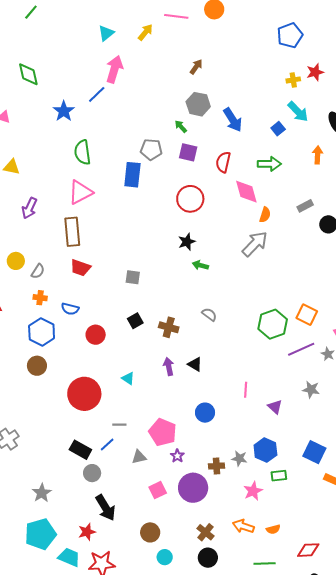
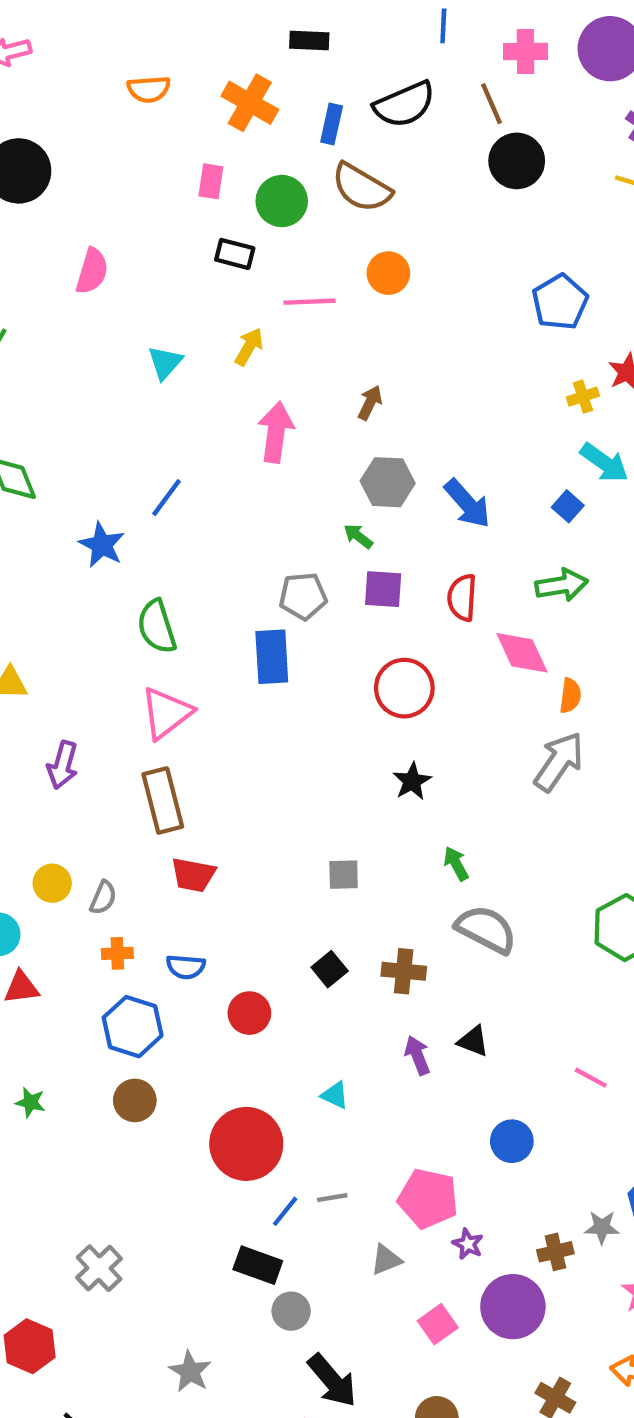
pink arrow: (114, 69) -> (276, 432), moved
green arrow: (200, 265) -> (456, 864), moved, turned 56
gray square: (133, 277) -> (344, 875), moved
gray semicircle: (209, 314) -> (486, 929), size x1.8
pink line: (246, 390) -> (591, 1078), turned -56
blue line: (107, 444) -> (285, 1211), moved

